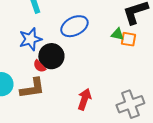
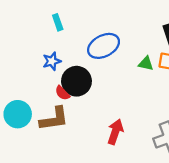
green triangle: (117, 34) -> (146, 64), moved
blue star: (30, 39) -> (52, 61), size x0.7

